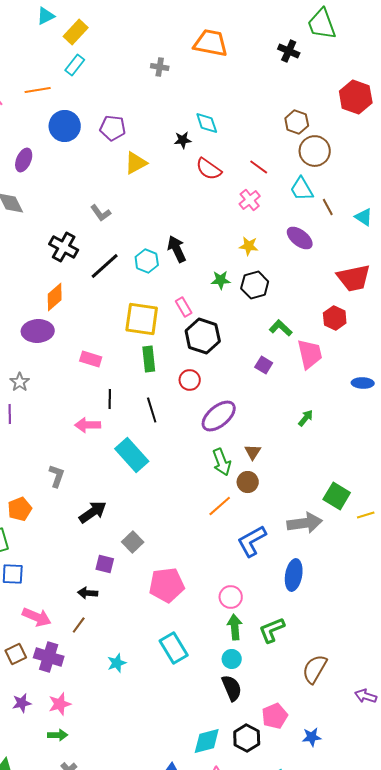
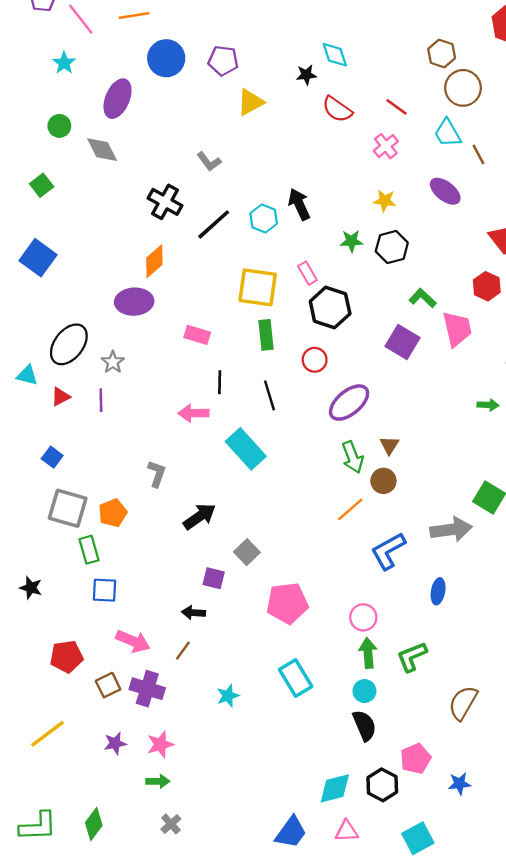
purple ellipse: (24, 160) -> (118, 99), size x1.4
purple square: (264, 365) -> (402, 342), size x1.6
green arrow: (306, 418) -> (488, 405), moved, turned 54
blue ellipse: (294, 575) -> (438, 591), size x0.7

